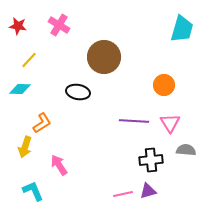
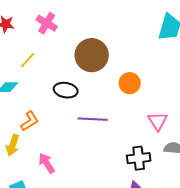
yellow line: (29, 60) -> (28, 60), moved
orange circle: (164, 85) -> (130, 83), moved
purple line: (134, 121) -> (93, 119), moved

